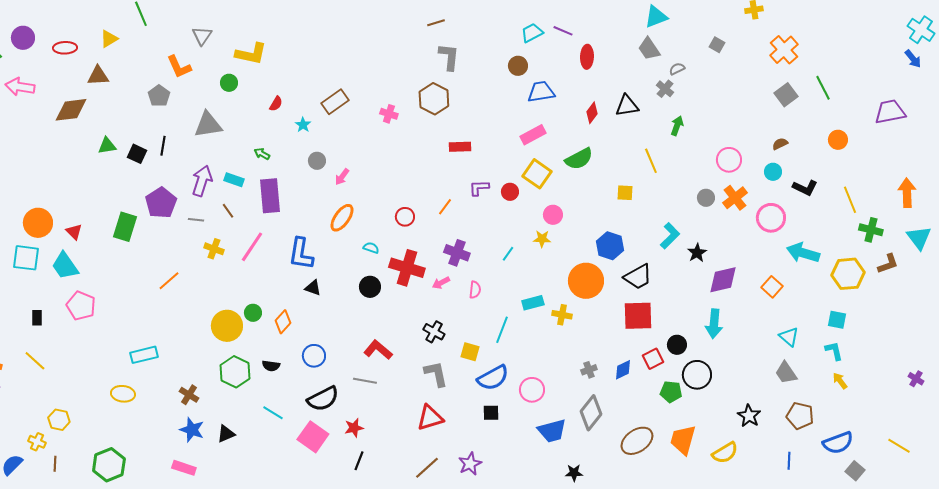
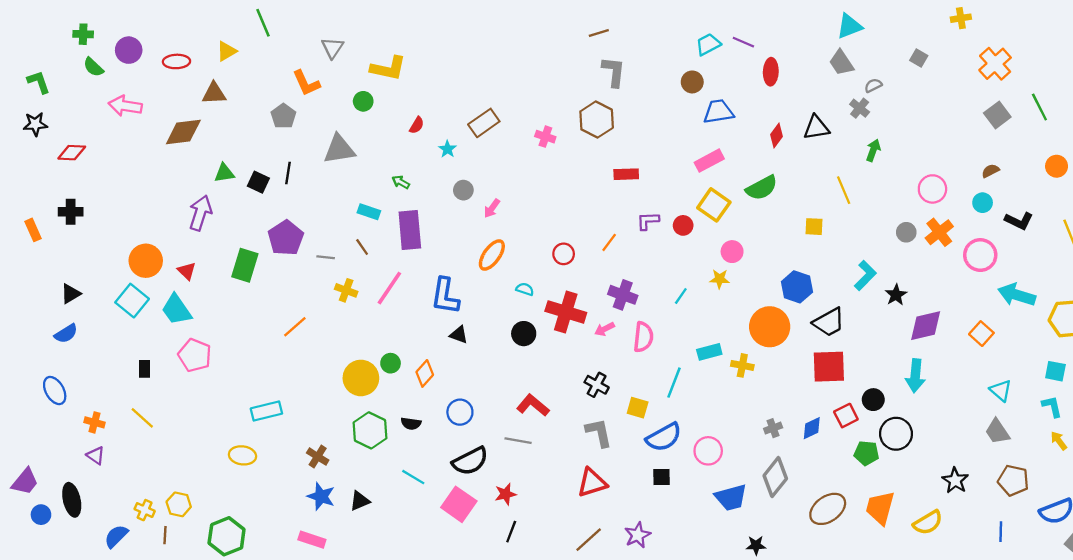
purple arrow: (202, 181) -> (200, 213), moved
cyan square: (26, 258) -> (132, 301), turned 32
pink semicircle: (475, 290) -> (643, 337), size x1.5
yellow hexagon: (59, 420) -> (179, 504), moved

